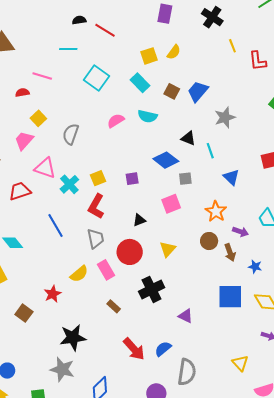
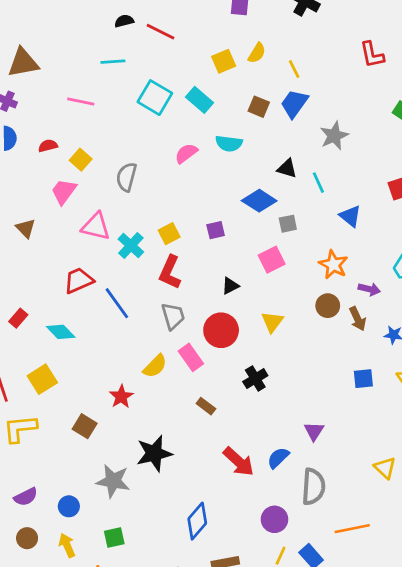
yellow line: (232, 46) -> (294, 69), moved
cyan rectangle: (140, 83) -> (200, 100), moved
red semicircle: (22, 93) -> (48, 146), moved
red trapezoid: (20, 191) -> (79, 280), moved
black cross: (152, 289) -> (255, 379), size x0.7
blue square: (230, 297) -> (363, 379), size x0.6
purple triangle: (186, 316) -> (314, 431), moved, turned 42
gray star: (62, 369) -> (113, 481), moved

